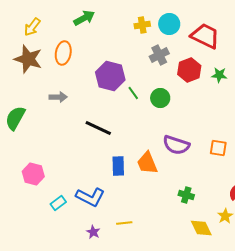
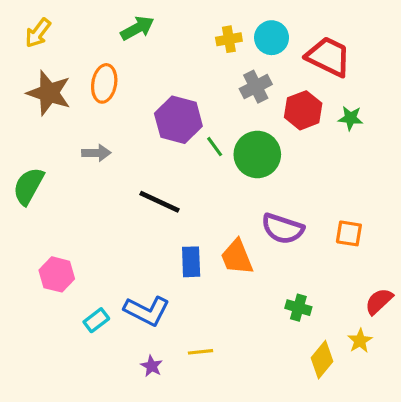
yellow arrow: (32, 27) -> (38, 33), moved
green circle: (160, 98) -> (257, 154), size x1.5
yellow diamond: (201, 228) -> (322, 360), turned 65

